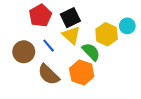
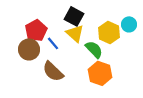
red pentagon: (40, 16) -> (36, 30), moved
black square: (70, 18) -> (74, 16), turned -36
orange hexagon: (82, 72) -> (100, 73), moved

